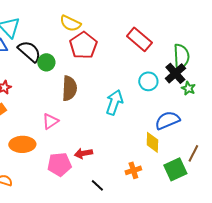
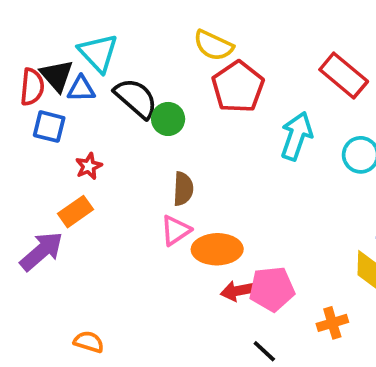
brown semicircle: (69, 88) -> (183, 189), moved, size x0.7
cyan arrow: (114, 102) -> (296, 136), moved
orange ellipse: (22, 144) -> (217, 249), moved
pink pentagon: (59, 164) -> (272, 289), moved

